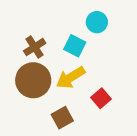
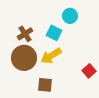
red square: (101, 98) -> (89, 71), moved
brown square: (62, 118) -> (45, 85), turned 35

